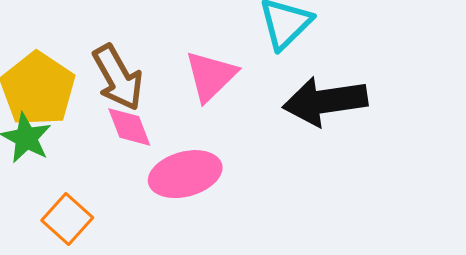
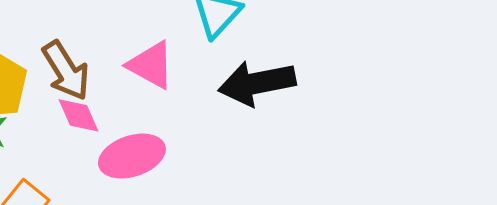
pink triangle: (211, 76) -> (151, 65), turned -44

